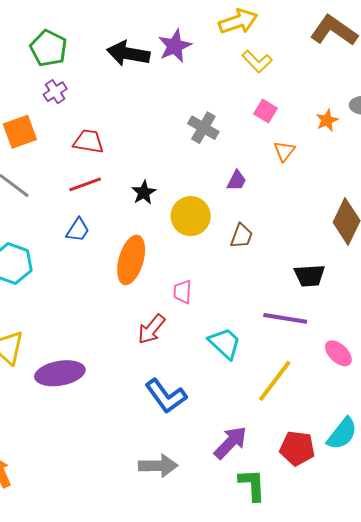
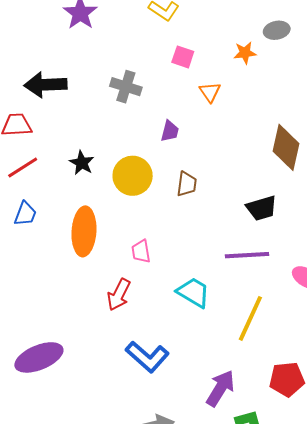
black arrow: (128, 53) -> (45, 85), moved
orange star: (327, 120) -> (245, 53), turned 30

